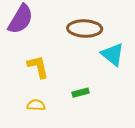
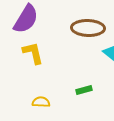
yellow L-shape: (38, 67) -> (33, 53), moved

